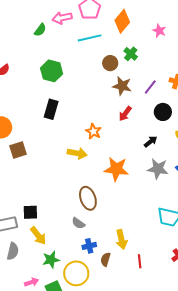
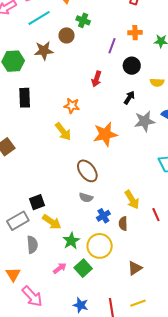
brown star: (122, 86) -> (44, 51), moved
yellow arrow: (77, 153) -> (63, 132), turned 60

